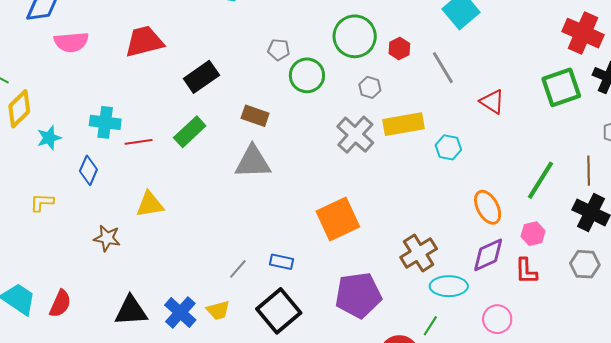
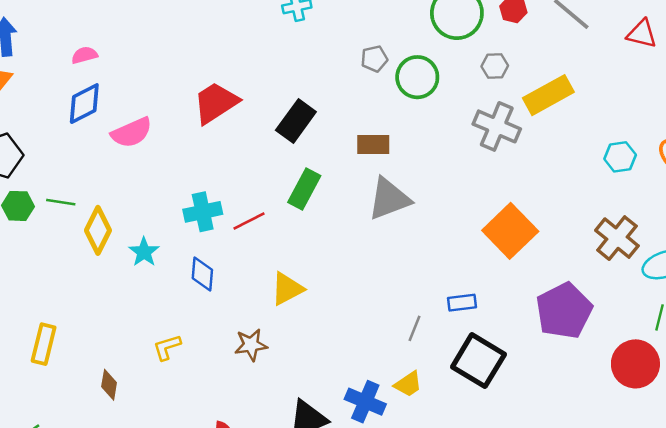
cyan hexagon: (448, 147) -> (620, 157), moved
yellow L-shape: (42, 202) -> (167, 347), moved

